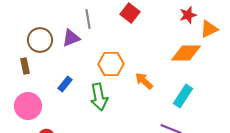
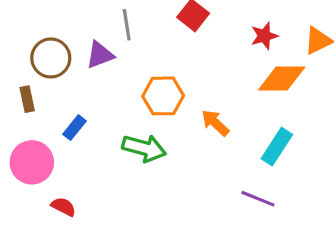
red star: (188, 15) -> (264, 36), moved
blue rectangle: (65, 84) -> (75, 128), moved
green arrow: (99, 97) -> (144, 148), turned -64

